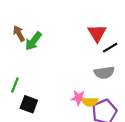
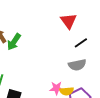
red triangle: (97, 33) -> (69, 21), moved

